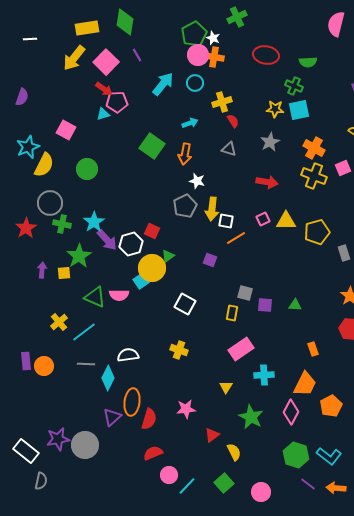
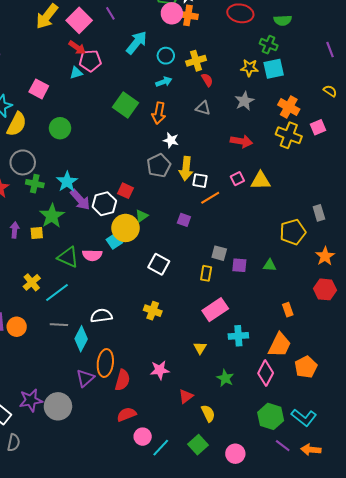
cyan circle: (195, 83) -> (166, 56), moved
yellow pentagon: (317, 232) -> (293, 232), moved
green star: (251, 417) -> (225, 378), size x0.7

